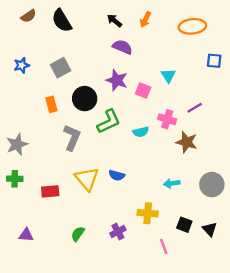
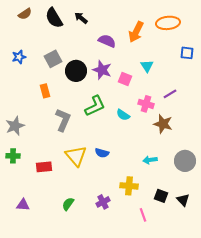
orange arrow: (145, 19) -> (136, 32), moved, size x1.5
black arrow: (114, 21) -> (81, 18), moved
black circle: (85, 99) -> (76, 71), moved
cyan semicircle: (141, 132) -> (123, 115), turned 48

